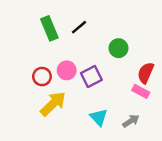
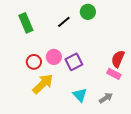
green rectangle: (49, 28) -> (26, 23), moved
green circle: (119, 48) -> (88, 12), moved

